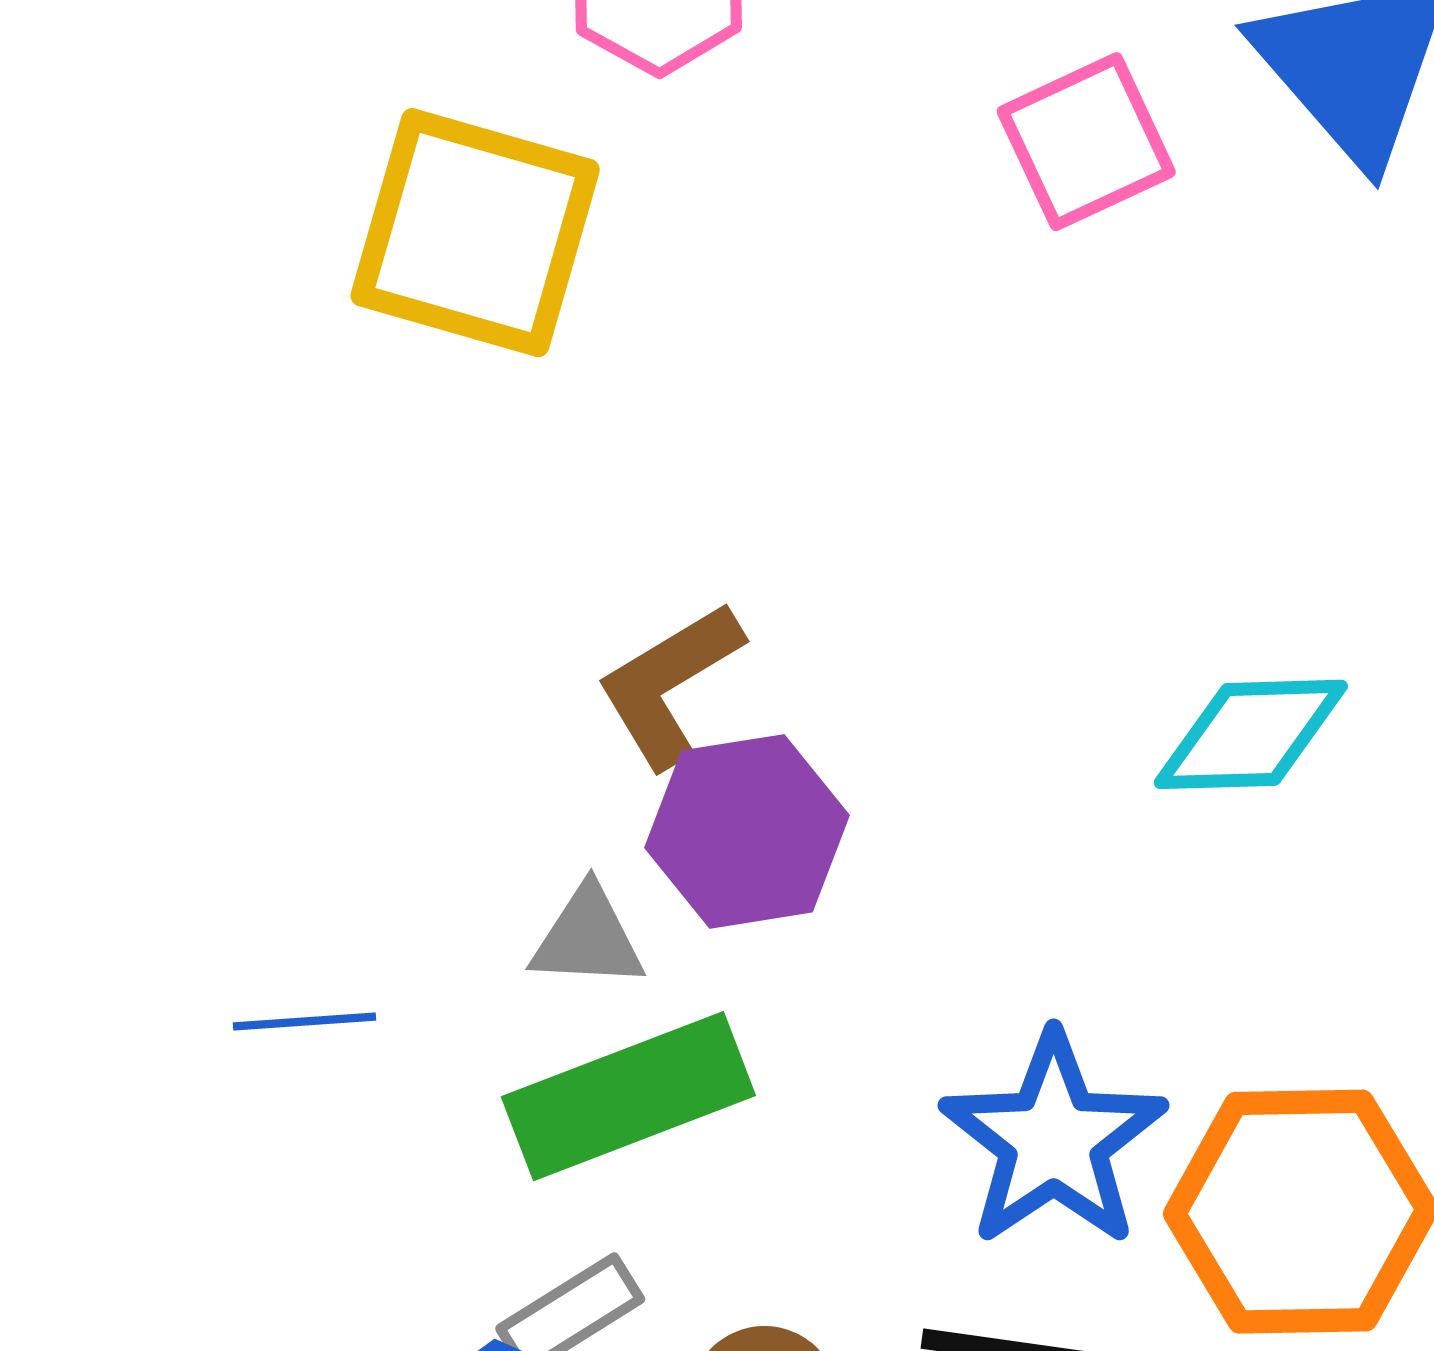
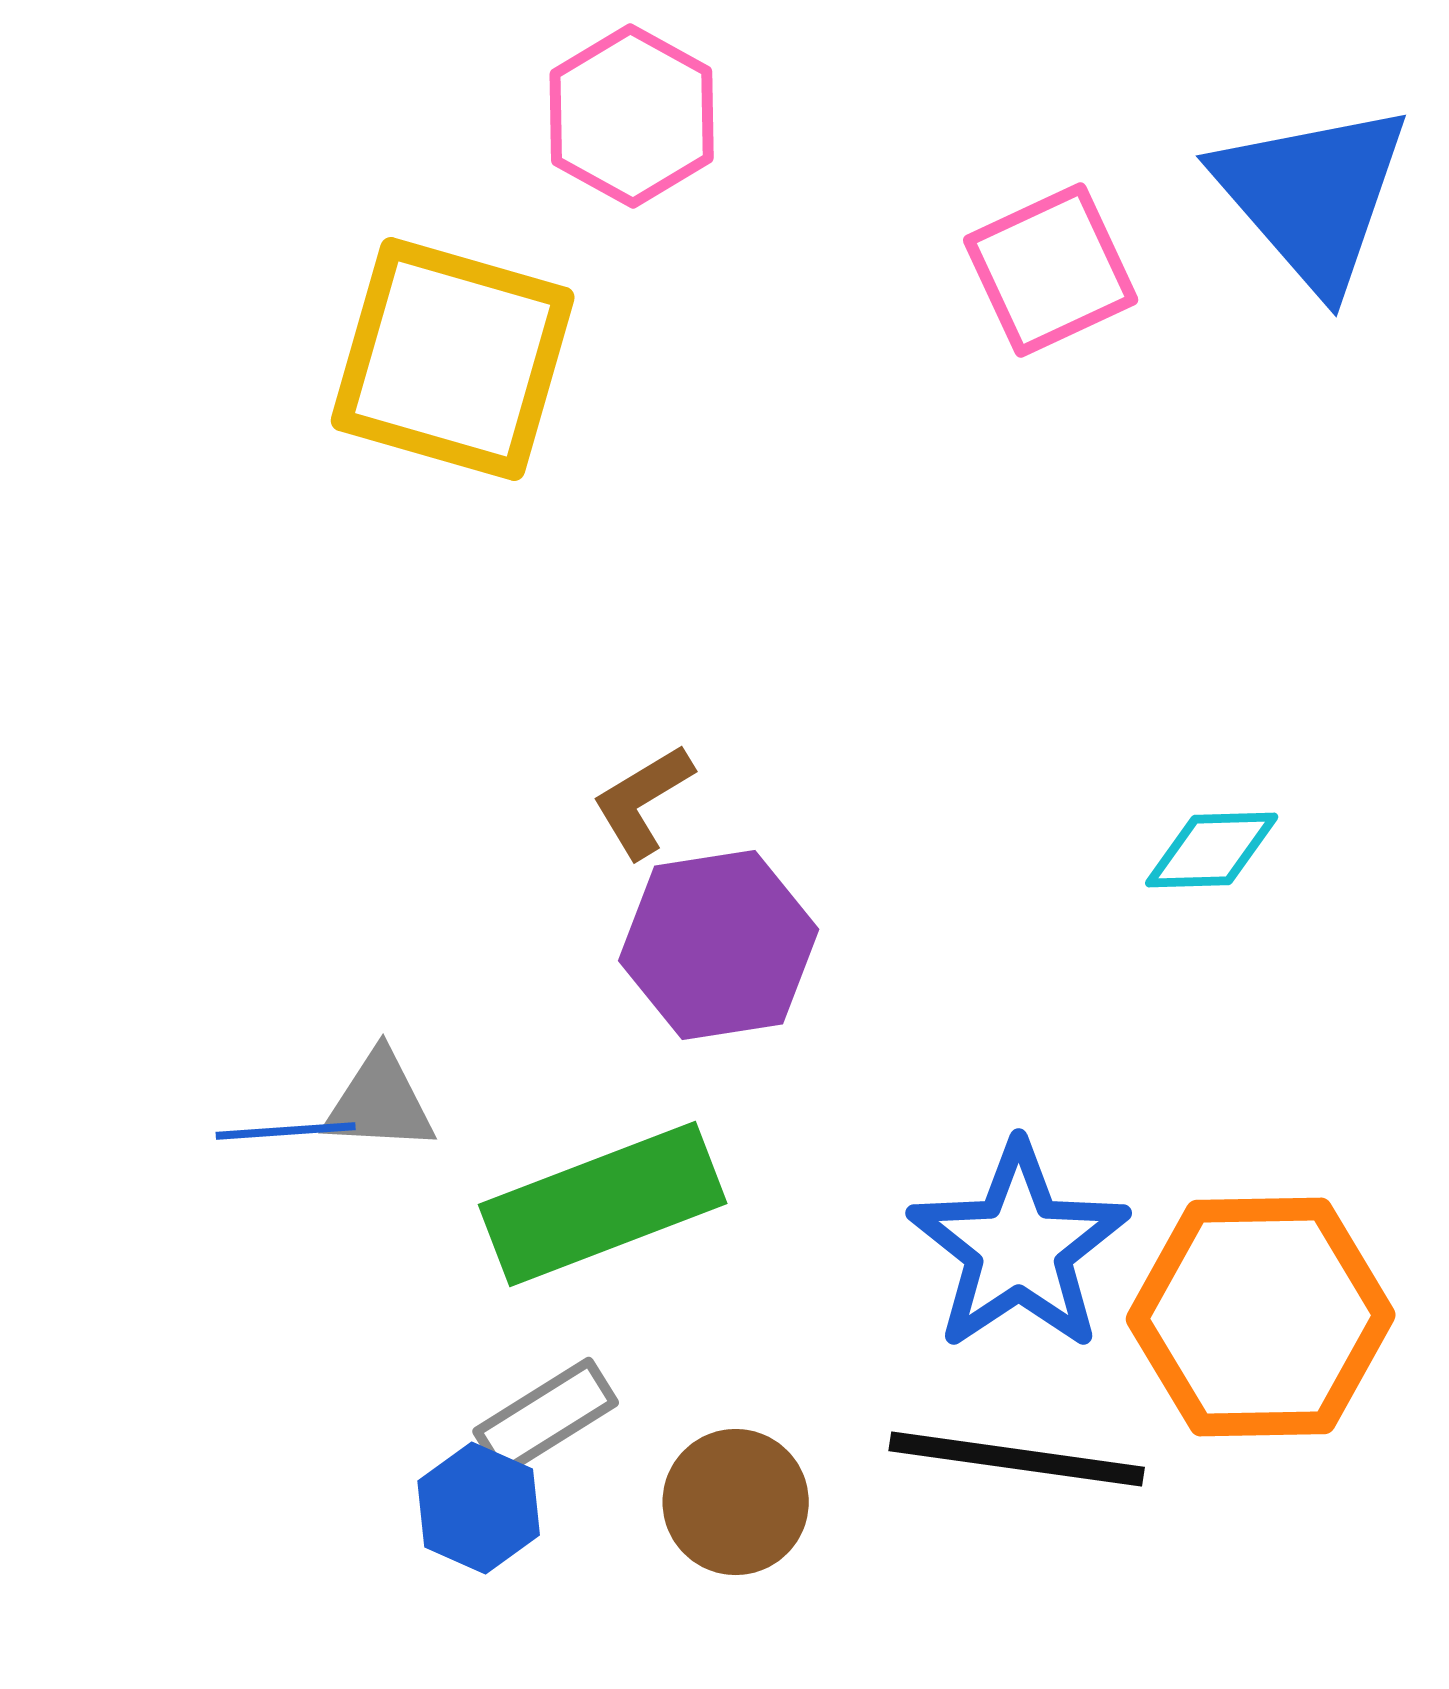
brown L-shape: (669, 684) -> (643, 801), size x0.7
cyan diamond: (1251, 734) -> (1212, 850), size x0.7
gray triangle: (588, 938) -> (380, 1102), moved

